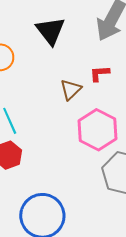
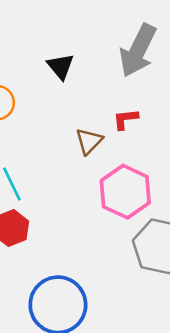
black triangle: (50, 31) -> (61, 66), size x0.7

